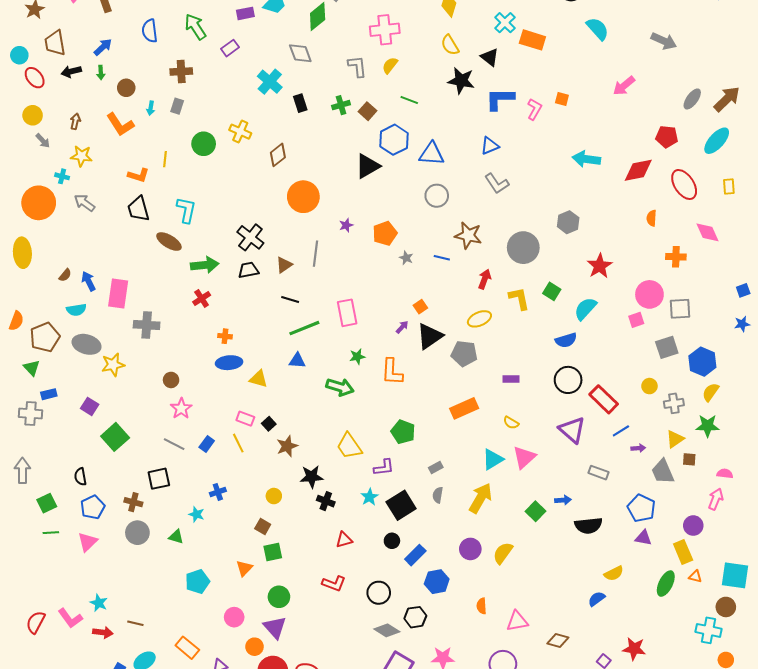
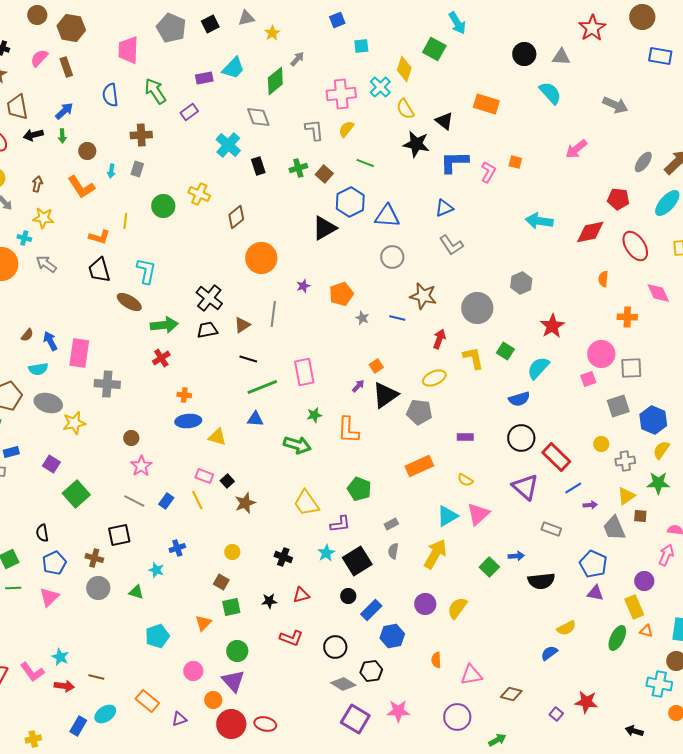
cyan cross: (505, 23) -> (380, 87), moved
black star: (312, 477) -> (269, 601), moved, size x0.7

